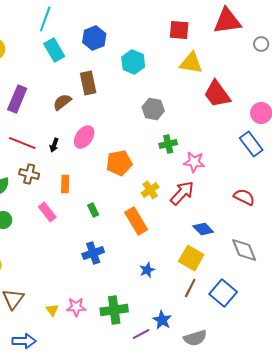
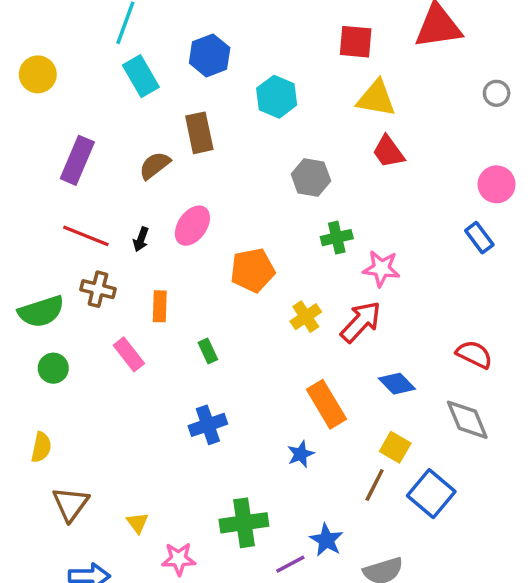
gray circle: (261, 44) -> (497, 93), moved
red trapezoid: (217, 94) -> (388, 152), moved, size x0.7
blue rectangle: (251, 144) -> (479, 238), size x0.7
red semicircle: (244, 197) -> (474, 354), moved
orange rectangle: (136, 221) -> (326, 404), moved
yellow square: (191, 258) -> (395, 447), moved, size x0.7
pink star: (76, 307) -> (179, 559), moved

